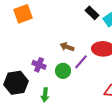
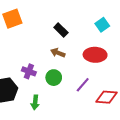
black rectangle: (92, 13) -> (61, 30), moved
purple line: (81, 62) -> (83, 85), moved

